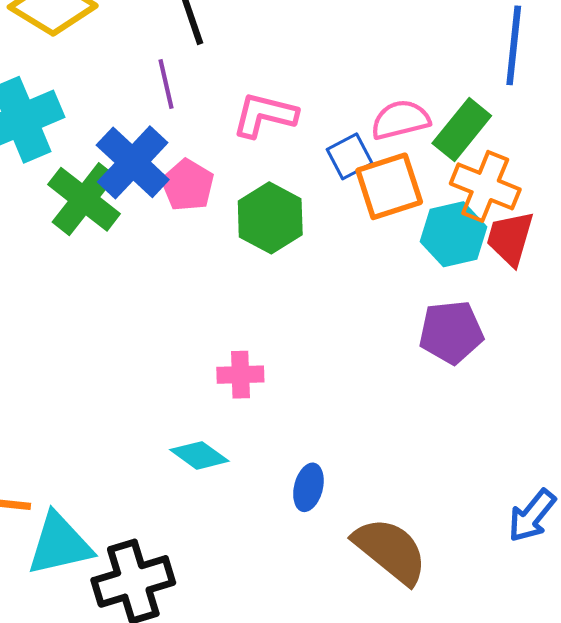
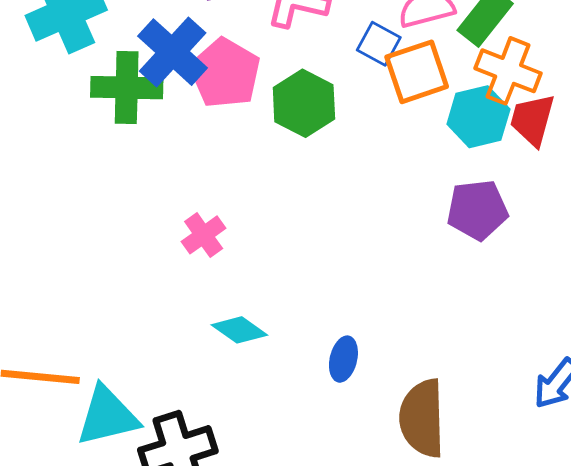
blue square: (350, 156) -> (379, 44), turned -33
pink pentagon: (188, 185) -> (225, 73), size x1.4
green cross: (84, 199) -> (127, 88), turned -36
pink cross: (240, 375) -> (204, 235), moved, turned -33
brown semicircle: (390, 551) -> (422, 418), turned -130

